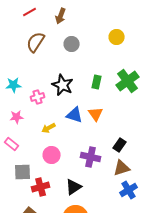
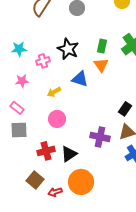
orange triangle: (96, 114) -> (101, 65), moved
purple cross: (91, 157) -> (100, 137), moved
gray square: (23, 172) -> (19, 130), moved
black triangle: (74, 187) -> (69, 154), moved

